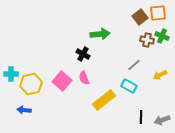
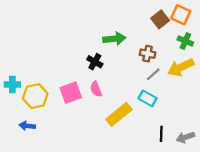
orange square: (158, 13) -> (181, 15), turned 30
brown cross: (147, 40) -> (148, 54), moved
yellow arrow: (160, 75) -> (181, 67), moved, size x1.6
pink square: (62, 81) -> (71, 93), turned 30

